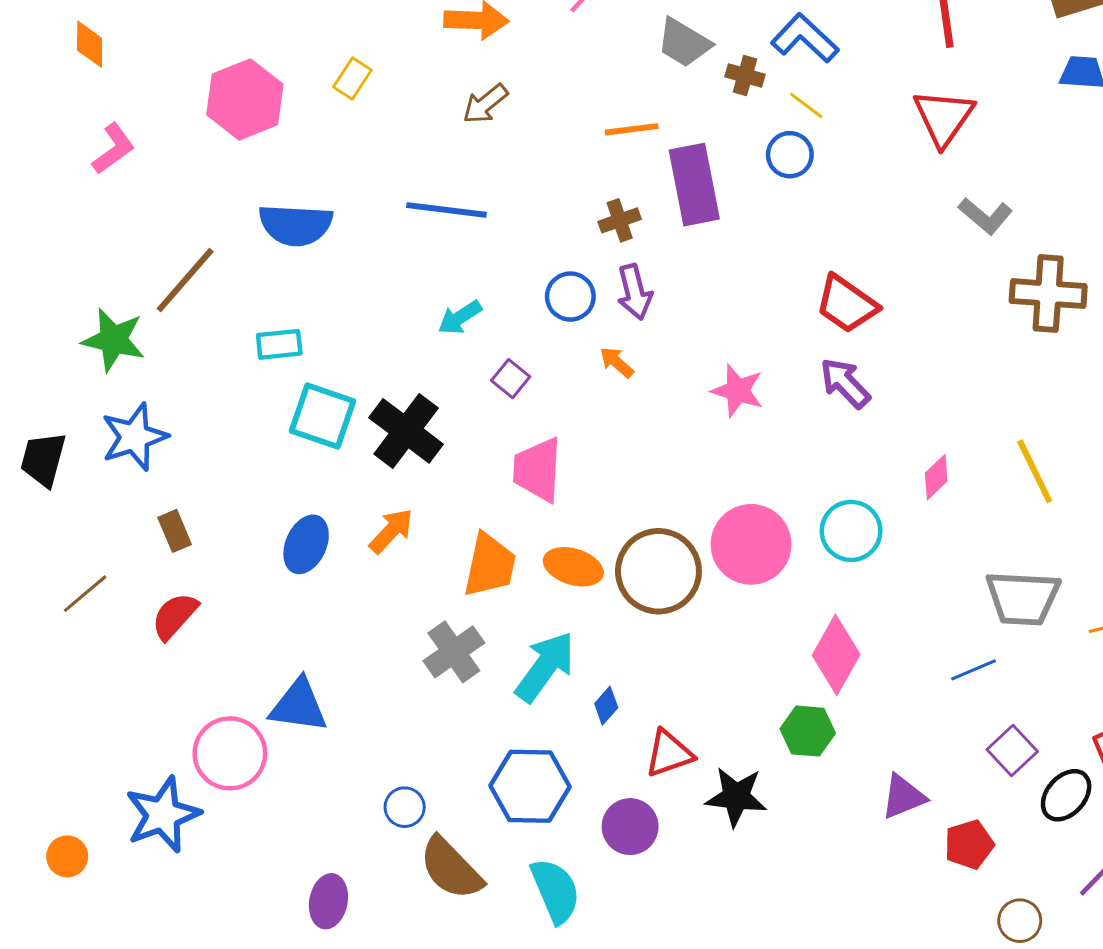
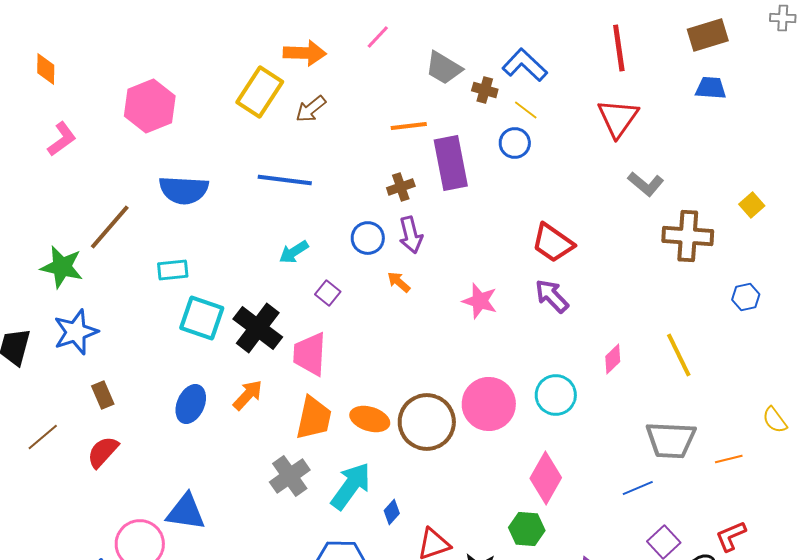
yellow rectangle: (352, 79) -> (260, 92), moved, size x1.8
pink trapezoid: (538, 470) -> (310, 354), moved

